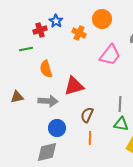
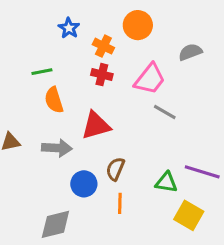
red cross: (40, 30) -> (102, 75), moved, turned 32
green line: (26, 49) -> (42, 72), moved
gray line: (120, 104) -> (165, 112), moved, turned -63
blue circle: (57, 128) -> (84, 184), moved

